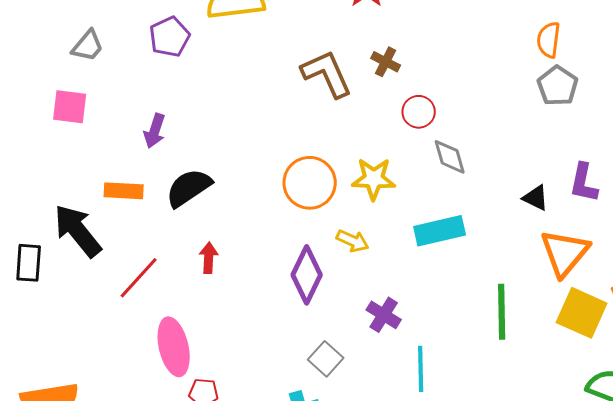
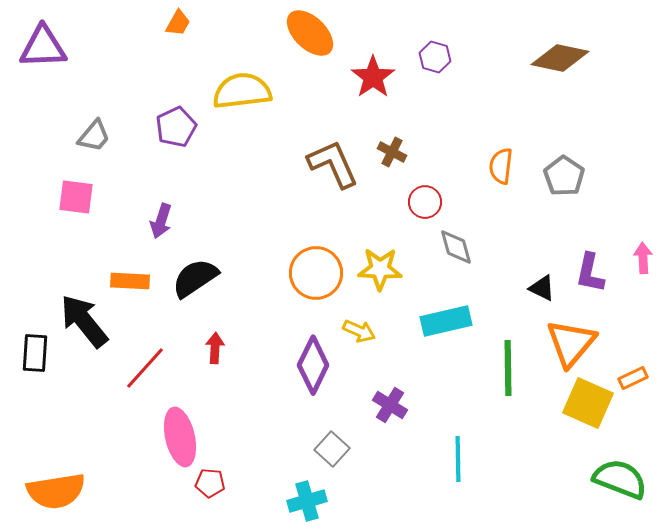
orange semicircle: (549, 40) -> (501, 166), moved
green line: (502, 312) -> (508, 368), moved
cyan line: (421, 369) -> (458, 459), moved

